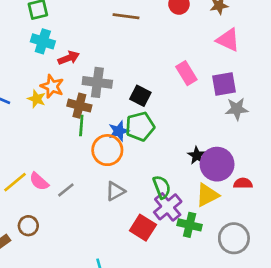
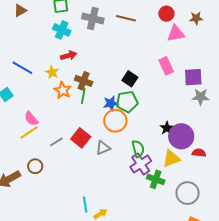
pink triangle: (228, 40) -> (176, 33), moved, turned -42
red arrow: (69, 58) -> (69, 56), moved
gray cross: (97, 82) -> (93, 18), moved
orange star: (52, 86) -> (63, 90), moved
orange circle: (107, 150) -> (115, 121), moved
pink semicircle: (39, 181) -> (31, 119), moved
gray line: (66, 190) -> (56, 142), moved
red square: (143, 228) -> (81, 138), moved

